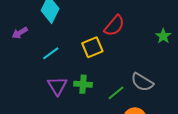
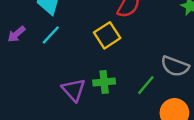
cyan line: (51, 53) -> (51, 35), moved

